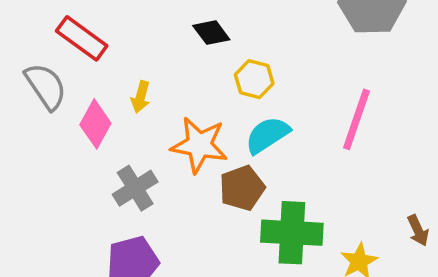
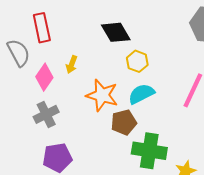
black diamond: (211, 33) -> (116, 32), size x1.4
red rectangle: (82, 38) -> (42, 28), turned 36
gray cross: (135, 188) -> (46, 114), moved

